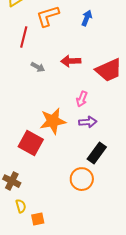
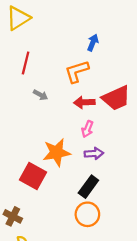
orange L-shape: (48, 16) -> (77, 71), moved
red arrow: (71, 61) -> (84, 102), moved
black rectangle: (97, 153) -> (88, 187), moved

